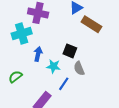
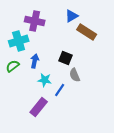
cyan star: (53, 66) -> (45, 80), moved
green semicircle: (15, 77) -> (13, 66), moved

